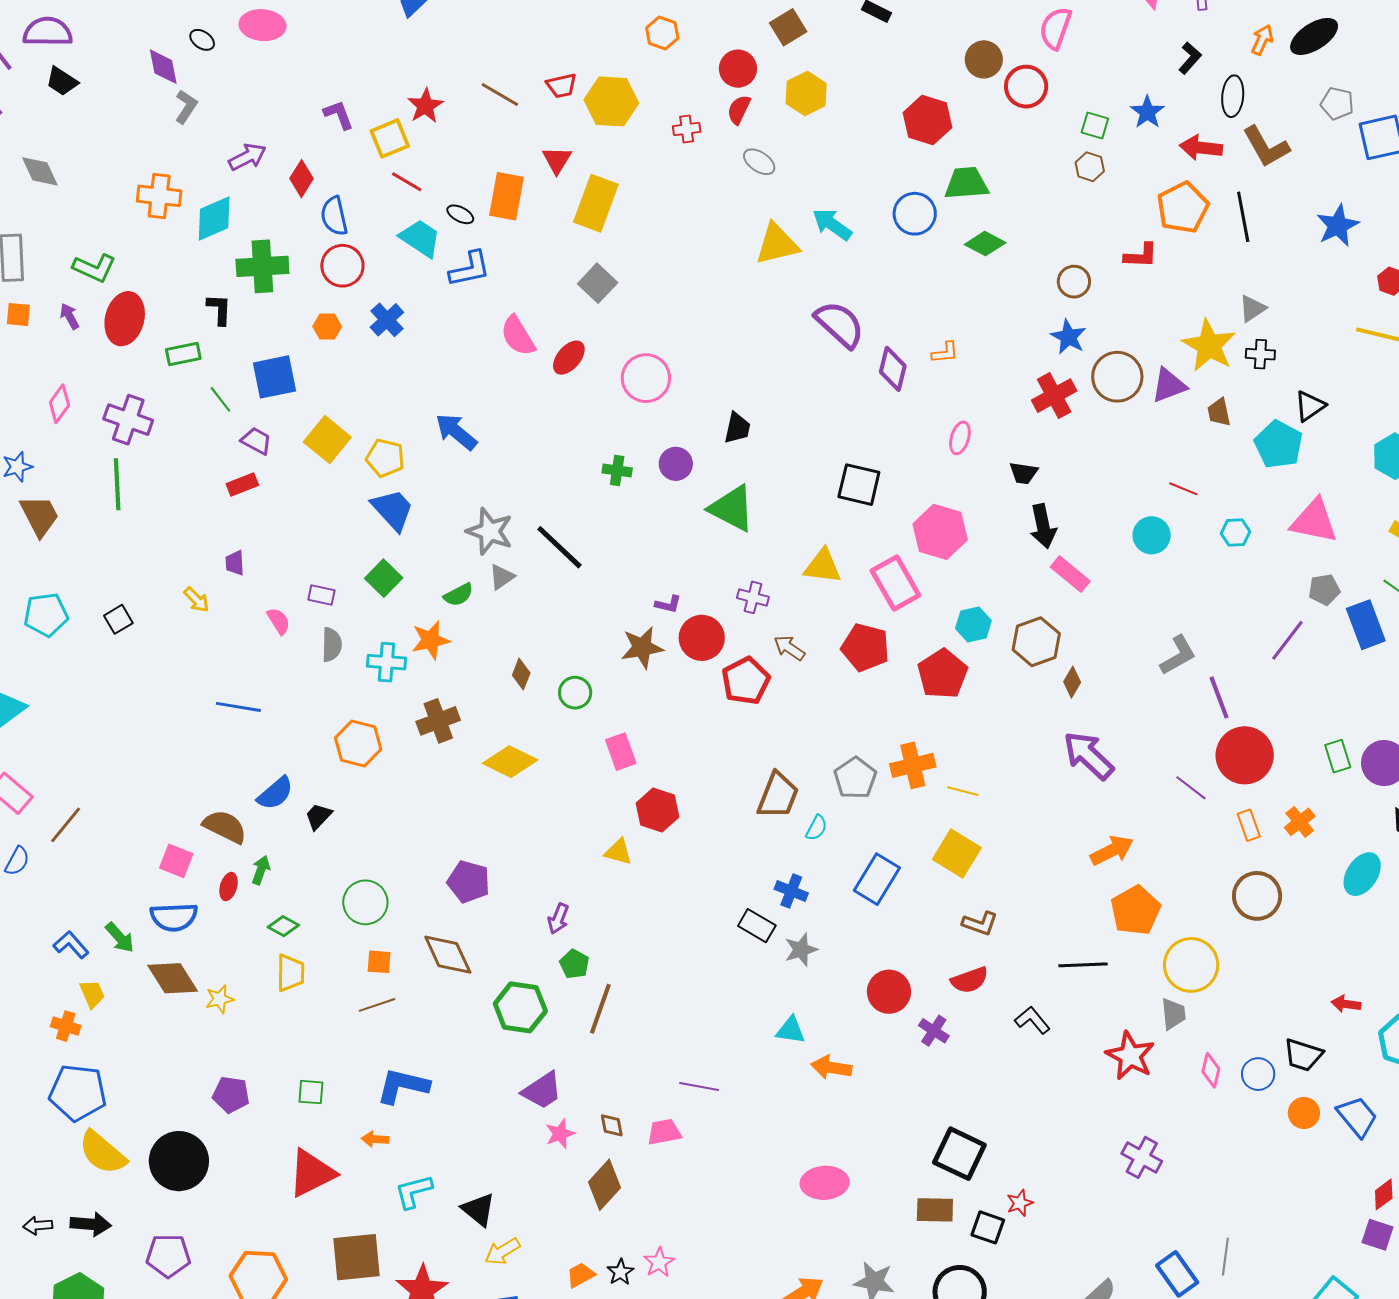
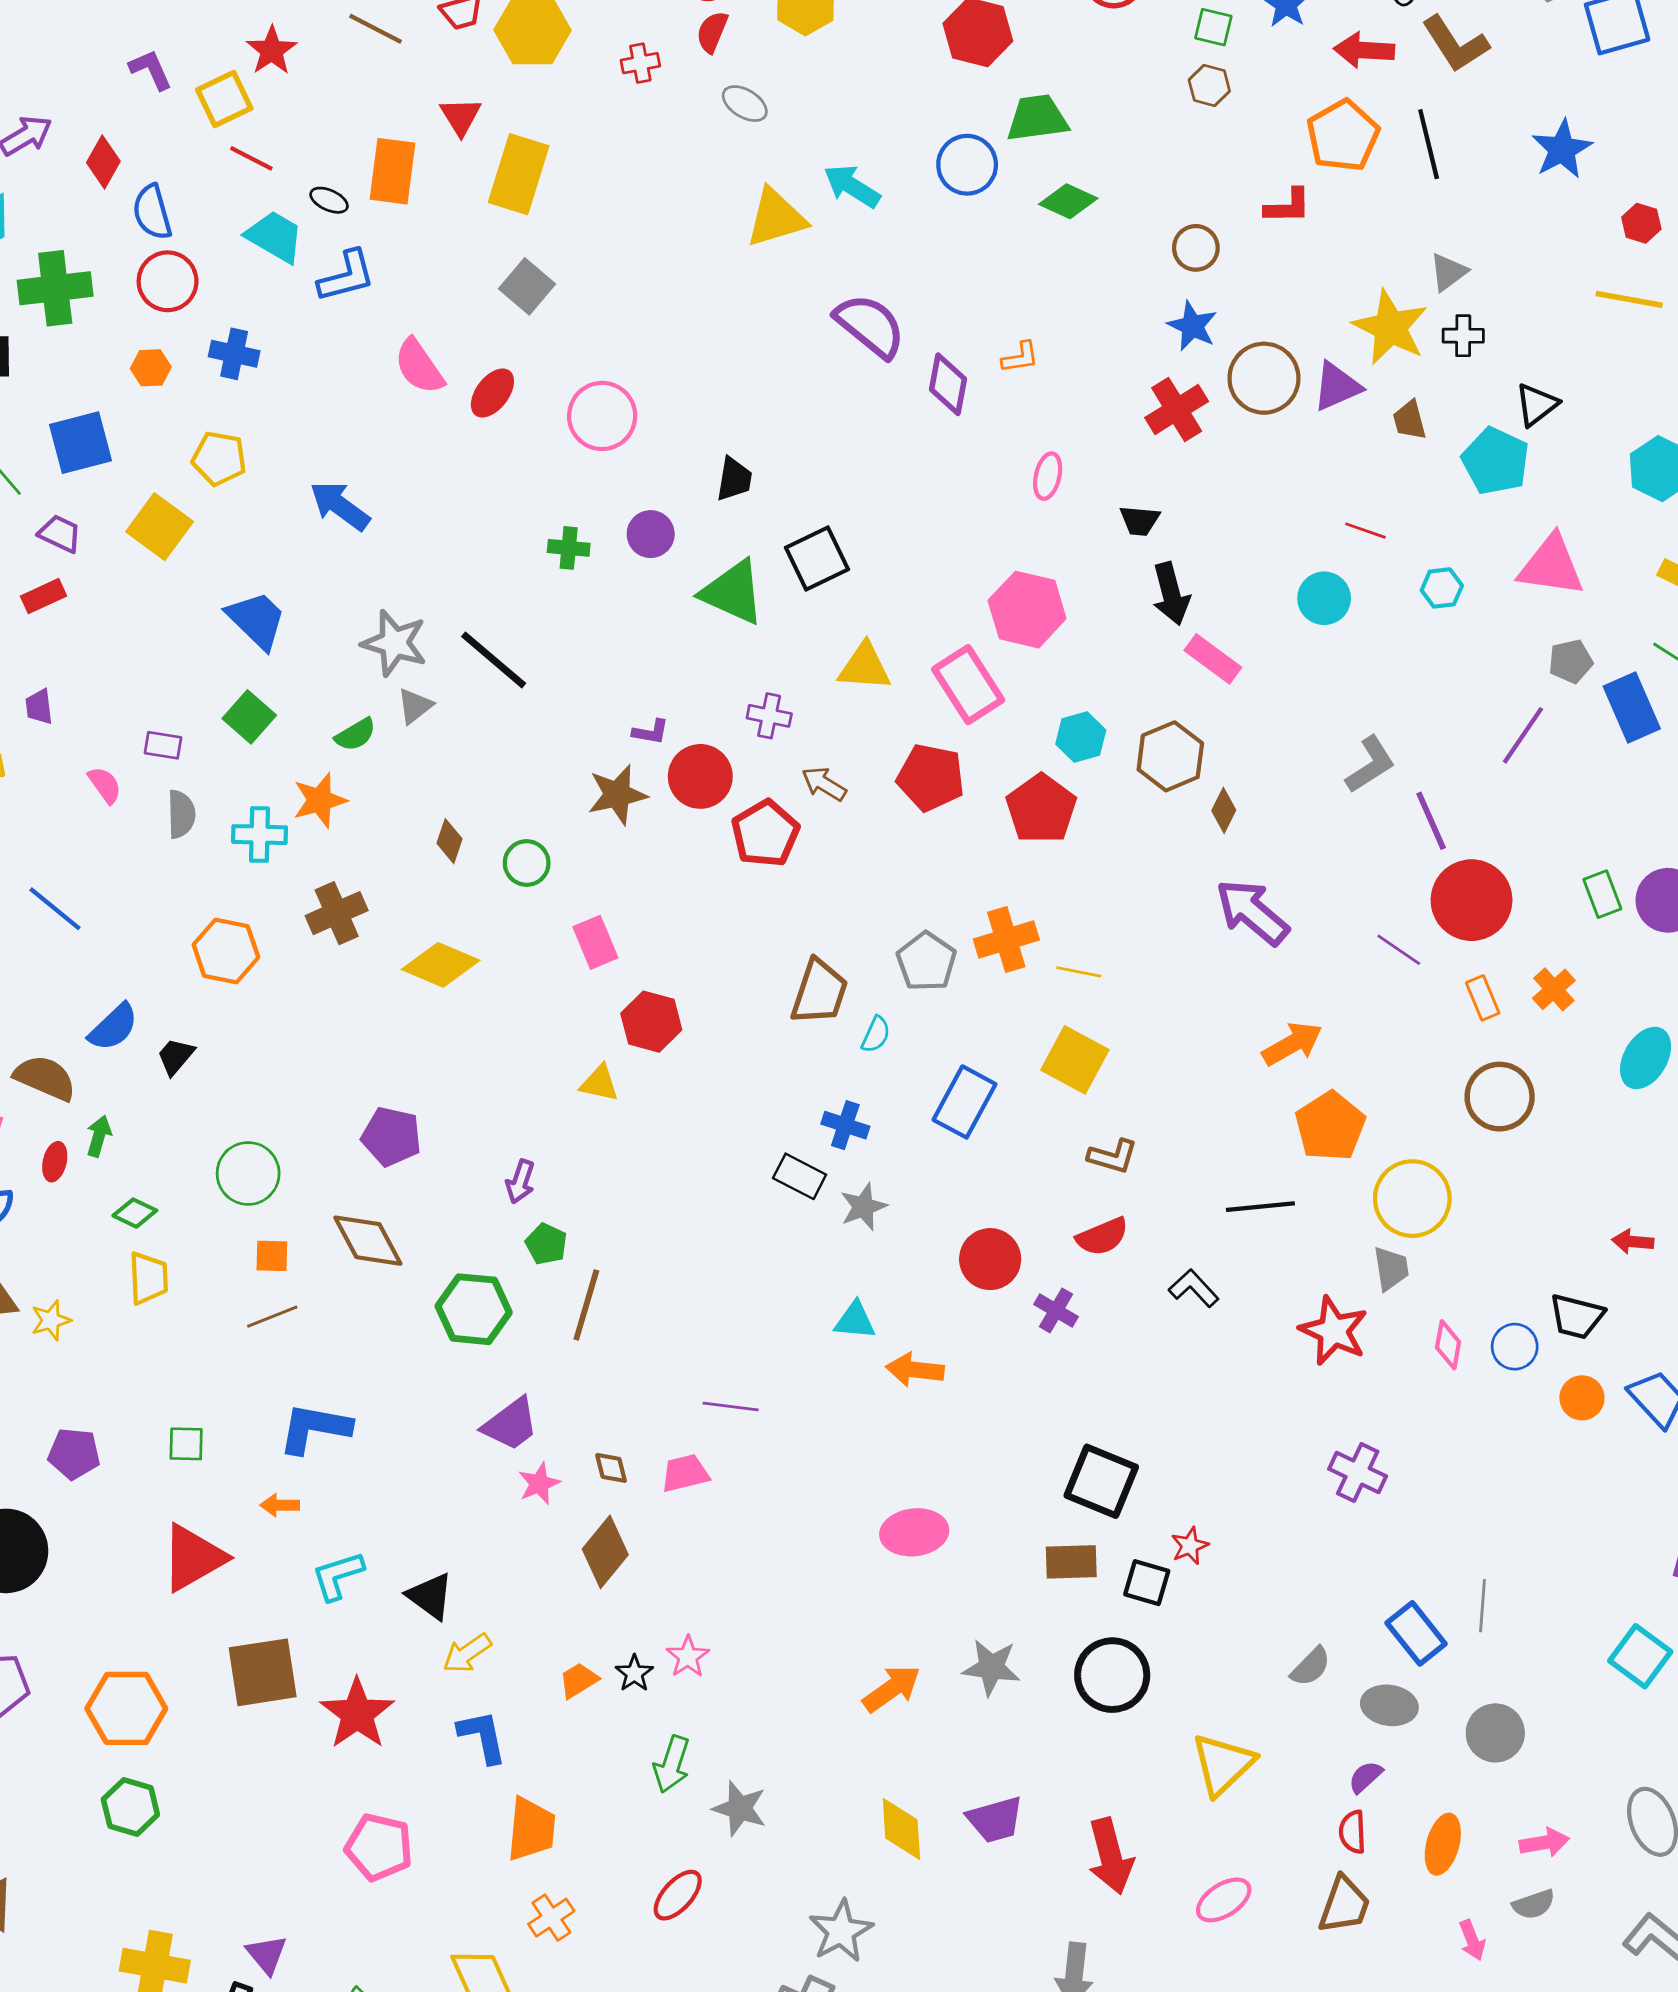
blue cross: (387, 320) -> (234, 354), turned -32
yellow pentagon: (385, 458) -> (219, 458), moved
black square: (859, 485) -> (817, 558), moved, turned -36
blue line: (238, 707) -> (55, 909), turned 33

